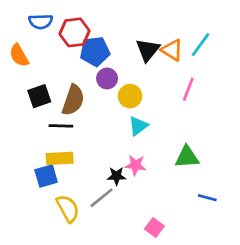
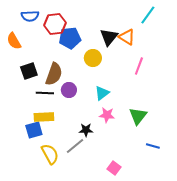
cyan line: (201, 45) -> (148, 15), moved
purple circle: (107, 78) -> (69, 90), moved
yellow circle: (130, 96) -> (93, 58), moved
green triangle: (187, 157) -> (138, 116), turned -48
pink star: (135, 165) -> (107, 115), moved

